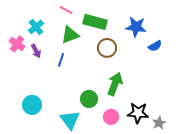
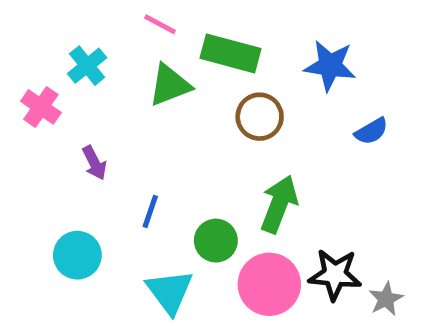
blue semicircle: (155, 46) -> (371, 131), moved
purple arrow: (36, 51) -> (94, 163), moved
blue line: (61, 60) -> (150, 211), moved
pink circle: (111, 117) -> (269, 284), size x1.6

